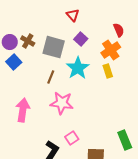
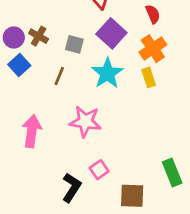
red semicircle: (119, 30) -> (153, 14), moved
purple square: (81, 39) -> (111, 33), size x1.5
gray square: (54, 47) -> (74, 44), size x0.6
brown line: (51, 77) -> (59, 76), moved

